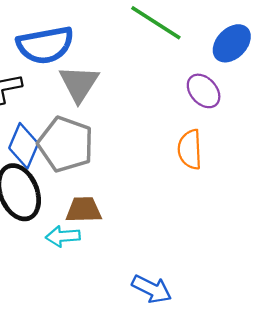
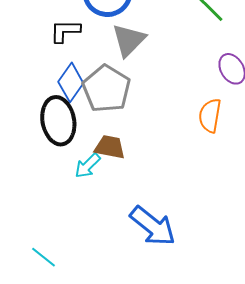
cyan arrow: (63, 236) -> (87, 166), turned -52
blue arrow: (152, 289) -> (153, 226), size x1.4

